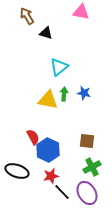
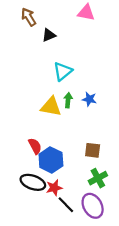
black triangle: (46, 33) -> (49, 35), turned -40
black ellipse: (17, 171) -> (33, 182), moved

